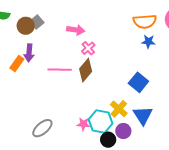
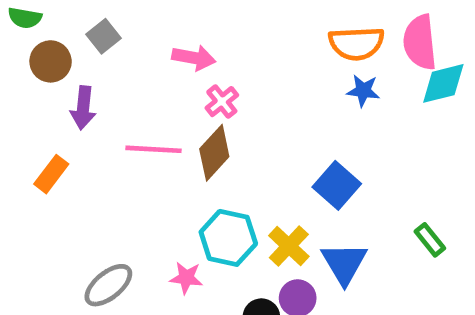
brown circle: (26, 26) -> (51, 61), moved
orange rectangle: (17, 64) -> (51, 174), moved
cyan hexagon: (101, 121) -> (228, 238), moved
pink star: (83, 124) -> (186, 278), moved

